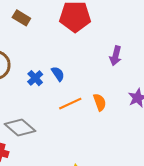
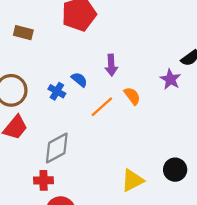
purple arrow: (116, 56) -> (111, 65), moved
gray diamond: (20, 128) -> (57, 148), turned -52

